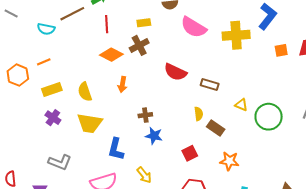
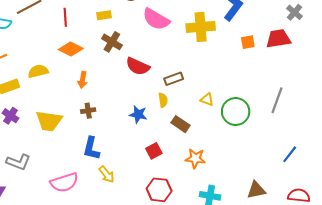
brown cross: (139, 45) -> (112, 42), moved, turned -30
brown rectangle: (210, 84) -> (174, 79), turned -36
yellow semicircle: (85, 92) -> (38, 71), moved, turned 96
yellow semicircle: (199, 114) -> (163, 100), moved
brown cross: (145, 115) -> (88, 111), moved
blue star: (154, 136) -> (138, 114), moved
blue L-shape: (116, 149) -> (91, 148), moved

